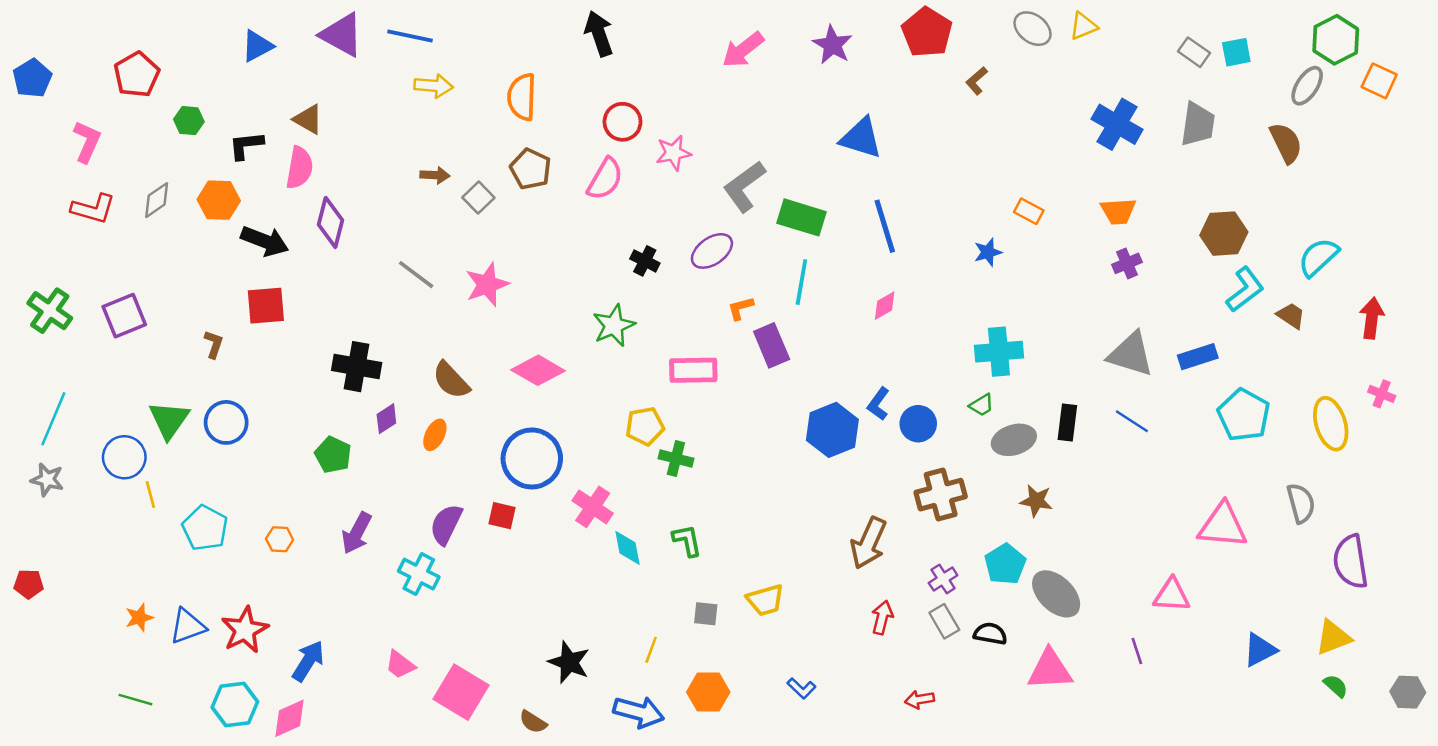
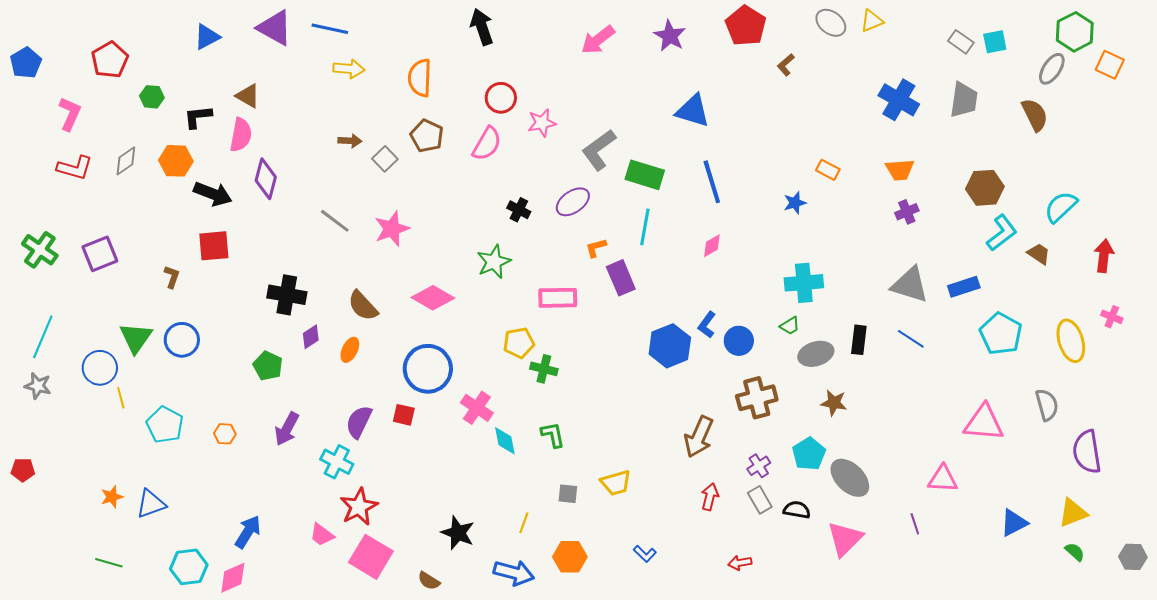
red star: (245, 630) -> (359, 507), moved
pink triangle: (1050, 670) -> (845, 539), turned -42

